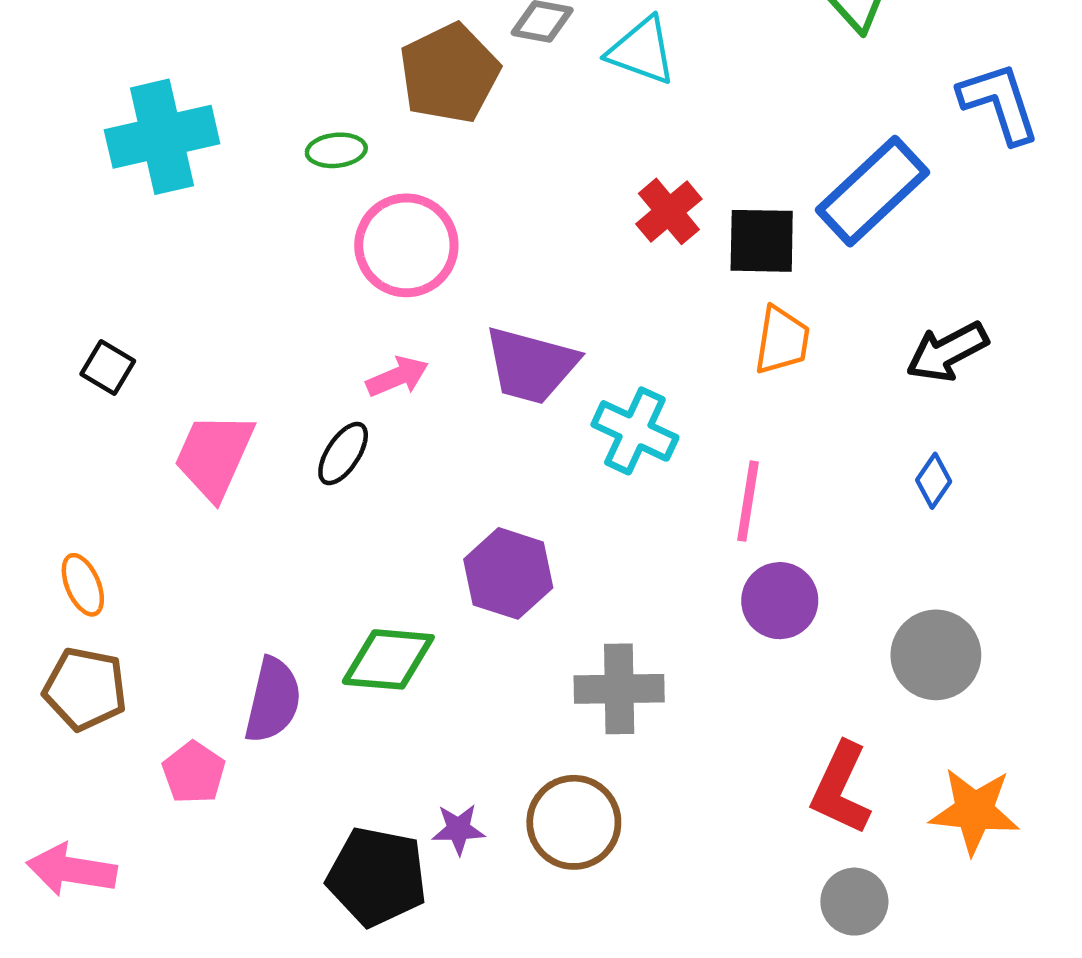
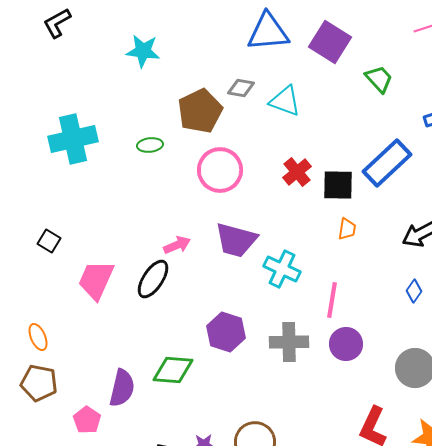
pink circle: (406, 245) -> (220, 170), moved
orange trapezoid: (782, 340) -> (347, 229), size x0.7
black ellipse: (343, 454) -> (153, 279), size x1.4
gray cross: (619, 689) -> (289, 342), moved

